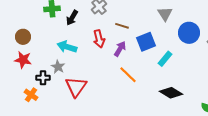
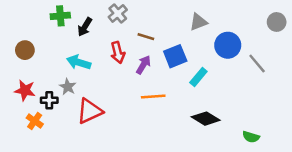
gray triangle: (165, 14) -> (198, 22), turned 42
red star: (23, 60) -> (25, 90), moved
orange line: (128, 75) -> (153, 97), turned -48
red triangle: (76, 87) -> (90, 111), turned 30

